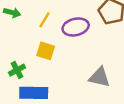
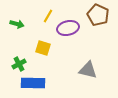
green arrow: (12, 13) -> (17, 24), moved
yellow line: (44, 20) -> (48, 16), moved

